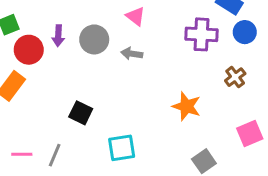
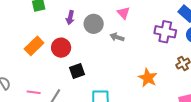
red circle: (29, 50) -> (61, 48), moved
black square: (81, 113) -> (77, 71), turned 35

